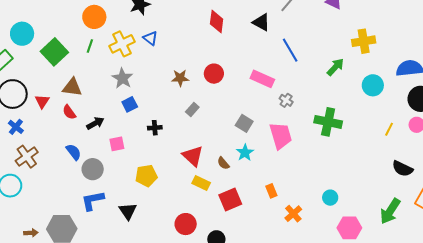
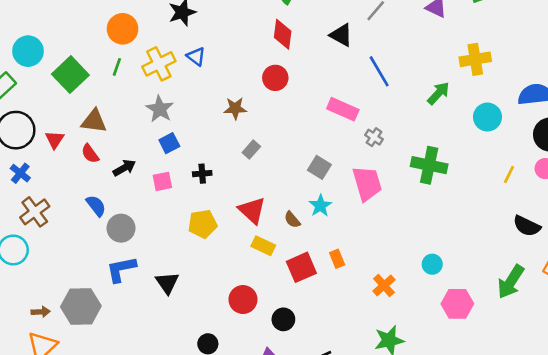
red circle: (214, 74) -> (275, 78), moved
pink square: (117, 144) -> (162, 181), moved
yellow pentagon: (146, 176) -> (203, 224), moved
orange rectangle: (271, 191) -> (337, 259), moved

